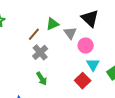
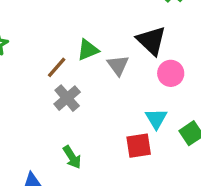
pink circle: (86, 46) -> (171, 73), moved
green arrow: (42, 79) -> (72, 157), moved
red square: (83, 81) -> (139, 146), turned 35

